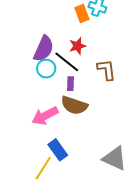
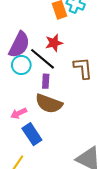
pink arrow: (45, 116) -> (19, 113), size x0.6
blue rectangle: (58, 150) -> (32, 134), moved

